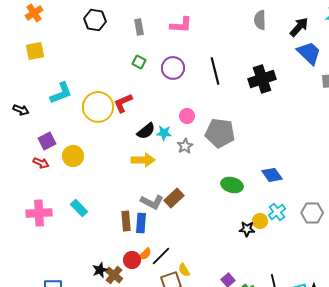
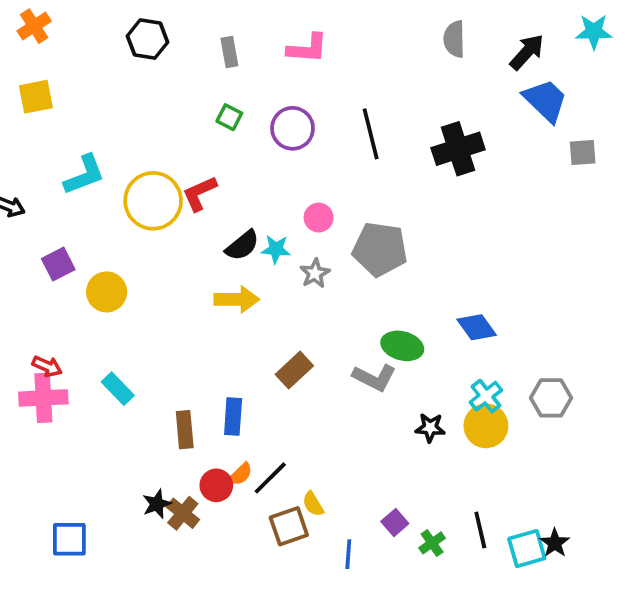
red arrow: (41, 163) -> (47, 366), moved
gray L-shape: (152, 202) -> (374, 377), moved
brown rectangle: (126, 221) -> (185, 430), moved
yellow circle: (260, 221) -> (486, 426), moved, size x1.5

